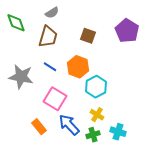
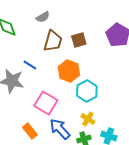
brown square: (88, 36) -> (79, 40), turned -35
brown trapezoid: (48, 37) -> (53, 41), moved
blue line: (50, 67) -> (30, 65), moved

